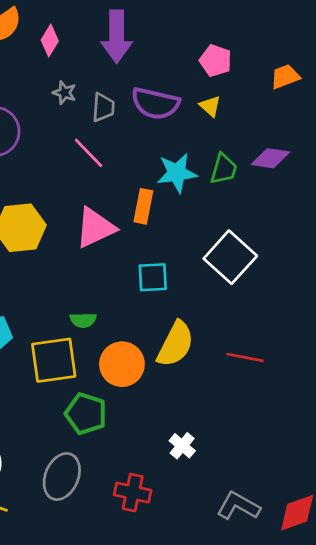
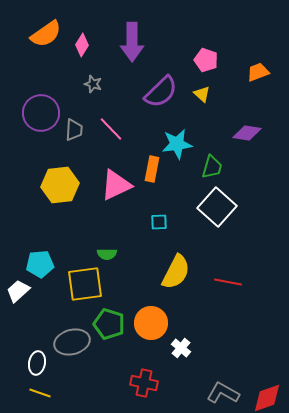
purple semicircle: (155, 103) -> (161, 92), turned -57
gray trapezoid: (103, 107) -> (74, 130), moved
green trapezoid: (224, 169) -> (212, 167), moved
cyan square: (153, 277) -> (159, 222), size x0.7
orange circle: (122, 364) -> (151, 323), moved
gray ellipse: (62, 477) -> (72, 342), moved, turned 52

